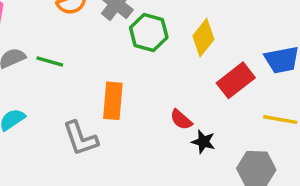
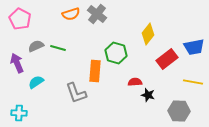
green hexagon: (149, 33) -> (116, 53), moved
red semicircle: (181, 120) -> (135, 82), turned 136

